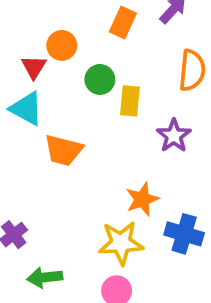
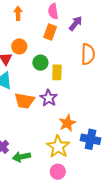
purple star: (174, 136) -> (49, 98), moved
yellow star: (121, 243) -> (58, 147), turned -30
green arrow: (45, 277) -> (21, 157), moved

